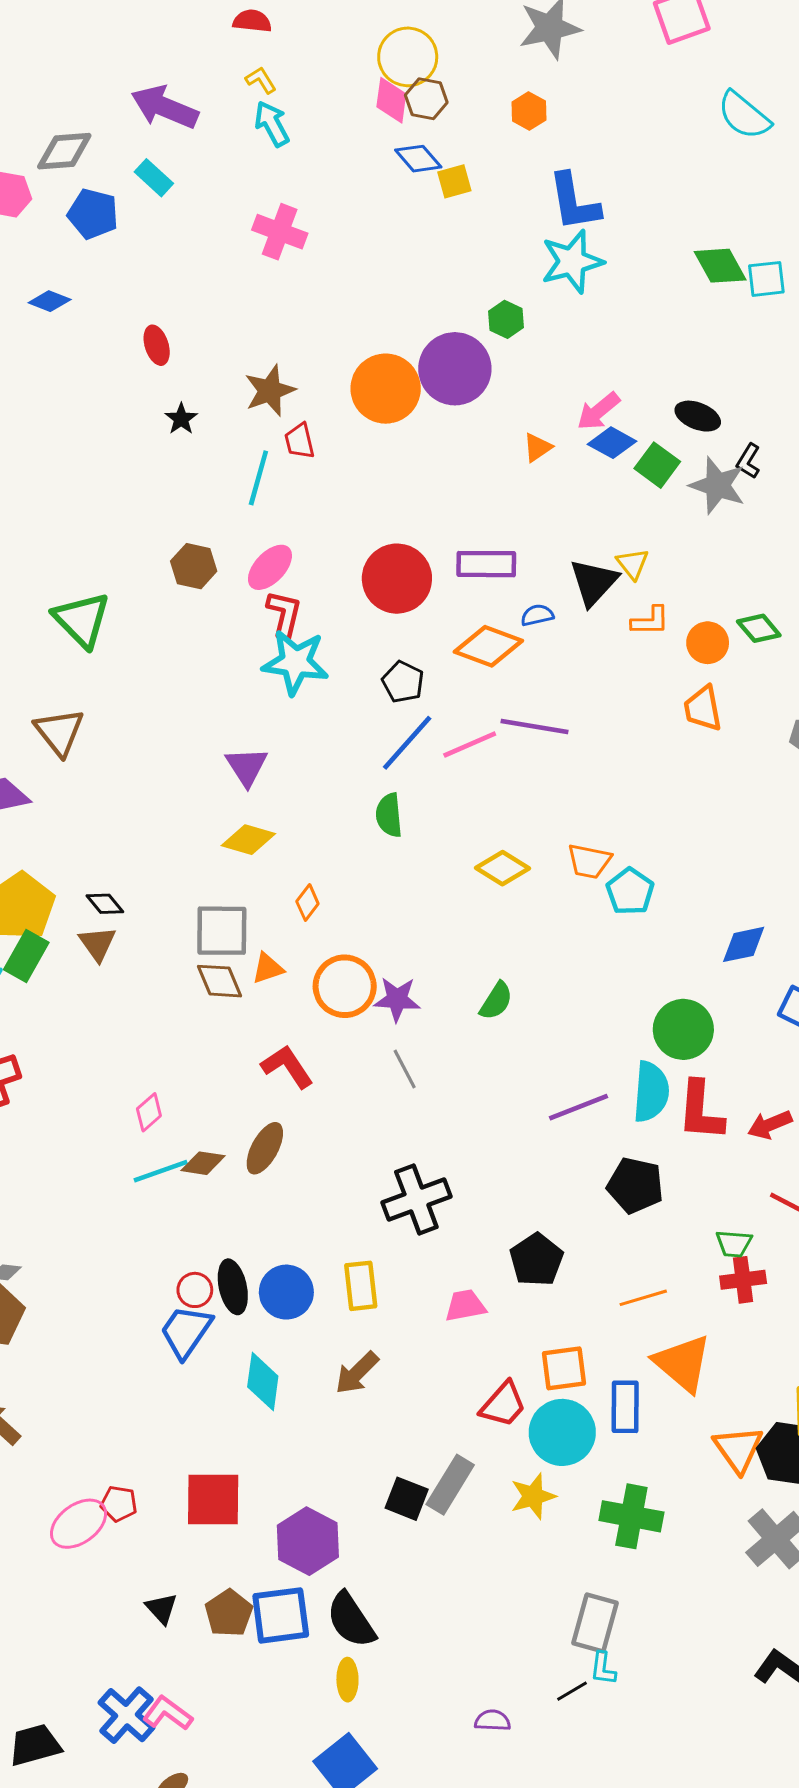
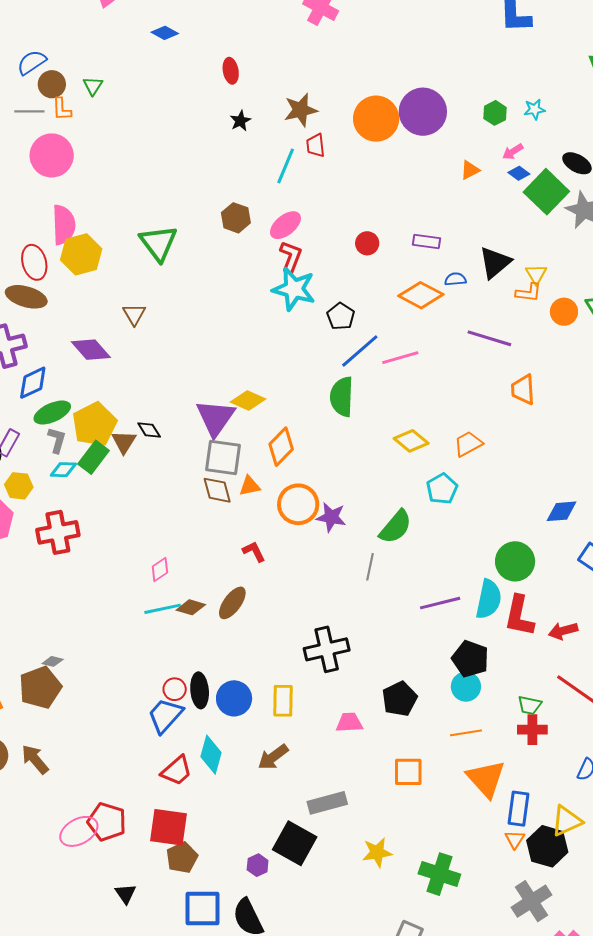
cyan star: (572, 262) -> (535, 109), moved, size x0.5
green hexagon: (506, 319) -> (495, 113), moved
pink arrow: (598, 411) -> (513, 152), size x0.7
blue diamond: (612, 443) -> (519, 173), size x0.7
green square: (657, 465) -> (546, 192), size x1.5
purple rectangle: (486, 564) -> (427, 241), size x0.7
yellow triangle: (633, 564) -> (536, 274), moved
red circle: (397, 579) -> (367, 243), size x0.5
black pentagon: (403, 682) -> (341, 316), moved
orange trapezoid: (703, 708) -> (523, 389), moved
purple line: (534, 726) -> (489, 338), moved
brown triangle: (59, 732) -> (134, 314), size x0.7
purple triangle: (247, 766) -> (215, 418), moved, size x1.4
green semicircle: (389, 815) -> (342, 397), size x1.4
orange trapezoid: (589, 861) -> (468, 444), turned 132
cyan pentagon: (630, 891) -> (442, 489), moved
orange diamond: (307, 903) -> (281, 447), size x1.6
brown triangle: (97, 944) -> (124, 442), moved
green semicircle: (496, 1001) -> (396, 527), size x1.4
red L-shape: (287, 1066) -> (254, 552), size x0.7
gray line: (405, 1069) -> (370, 567), moved, turned 32
red trapezoid: (503, 1405) -> (177, 771), moved
blue rectangle: (625, 1407) -> (518, 809), moved
cyan circle: (562, 1432) -> (466, 687), moved, size x0.7
orange triangle: (738, 1449) -> (515, 839), size x0.6
gray rectangle: (450, 1485) -> (327, 803), moved, turned 36
black square: (407, 1499) -> (295, 843), size x1.5
red pentagon: (119, 1504) -> (107, 822), size x1.6
purple hexagon: (308, 1541) -> (258, 865), moved, size x0.5
brown pentagon: (229, 1613) -> (182, 857), moved

